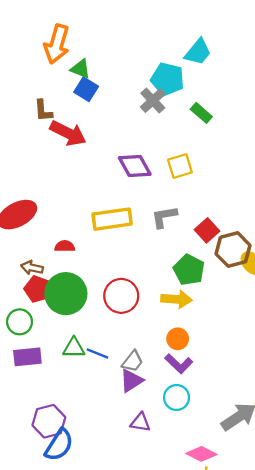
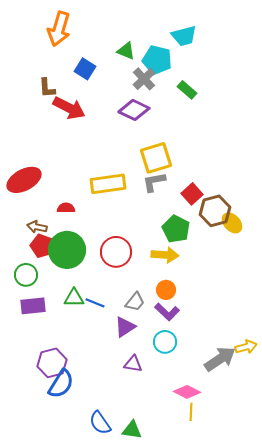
cyan trapezoid: (198, 52) -> (184, 36), turned 36
green triangle: (81, 69) -> (126, 51), moved
purple diamond: (135, 166) -> (134, 110), moved, turned -36
yellow square: (180, 166) -> (156, 158), moved, size x1.4
gray trapezoid: (132, 361) -> (135, 302), moved

